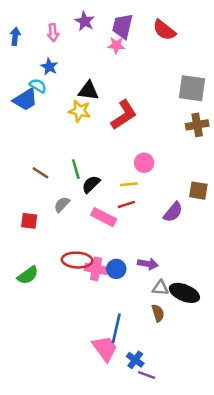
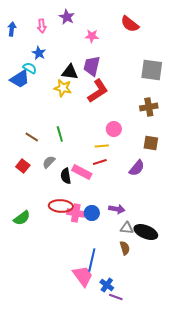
purple trapezoid: (123, 26) -> (92, 66), moved
brown cross: (197, 125) -> (149, 107), moved
black semicircle: (91, 184) -> (66, 176), moved, turned -56
brown square: (198, 191) -> (151, 143), moved
red square: (29, 221) -> (23, 166), moved, turned 32

